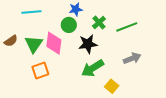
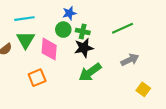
green cross: (99, 23) -> (83, 31), moved, turned -32
green triangle: (34, 44) -> (26, 40), moved
yellow square: (112, 86) -> (143, 89), moved

